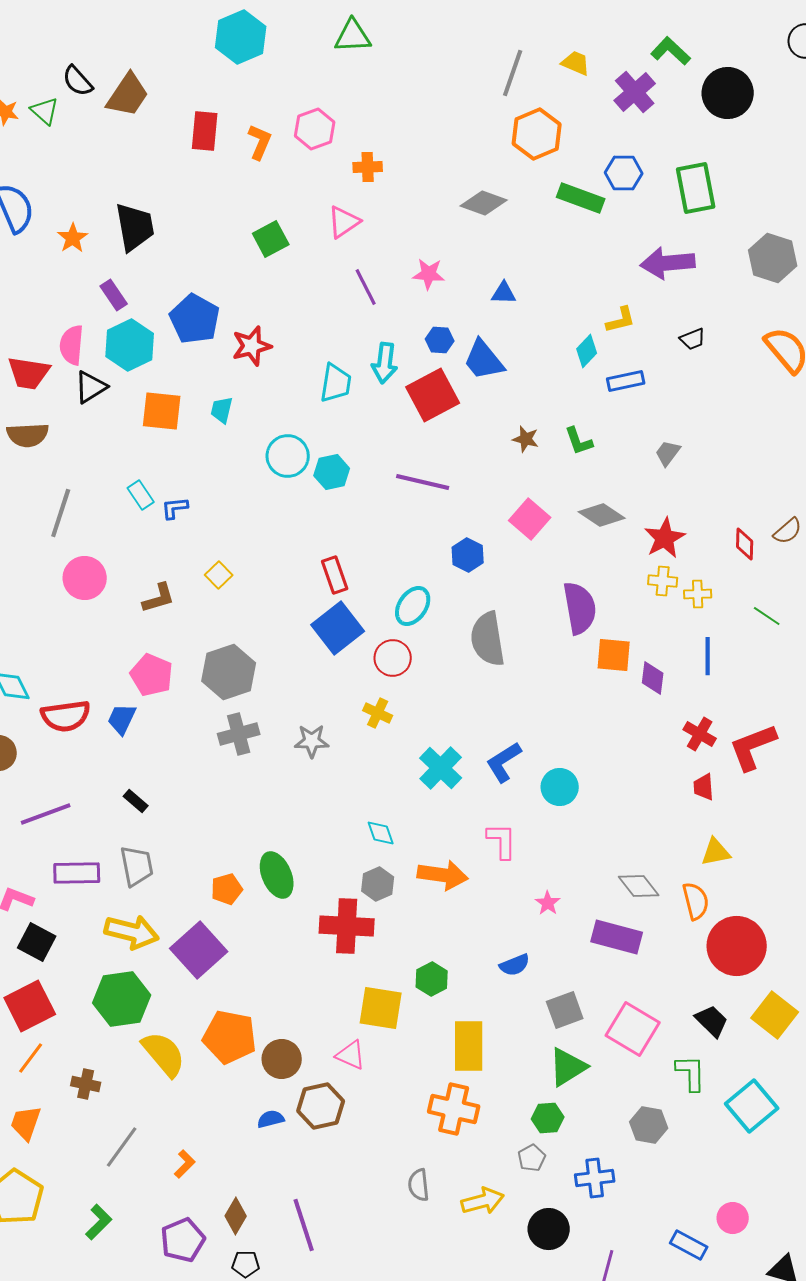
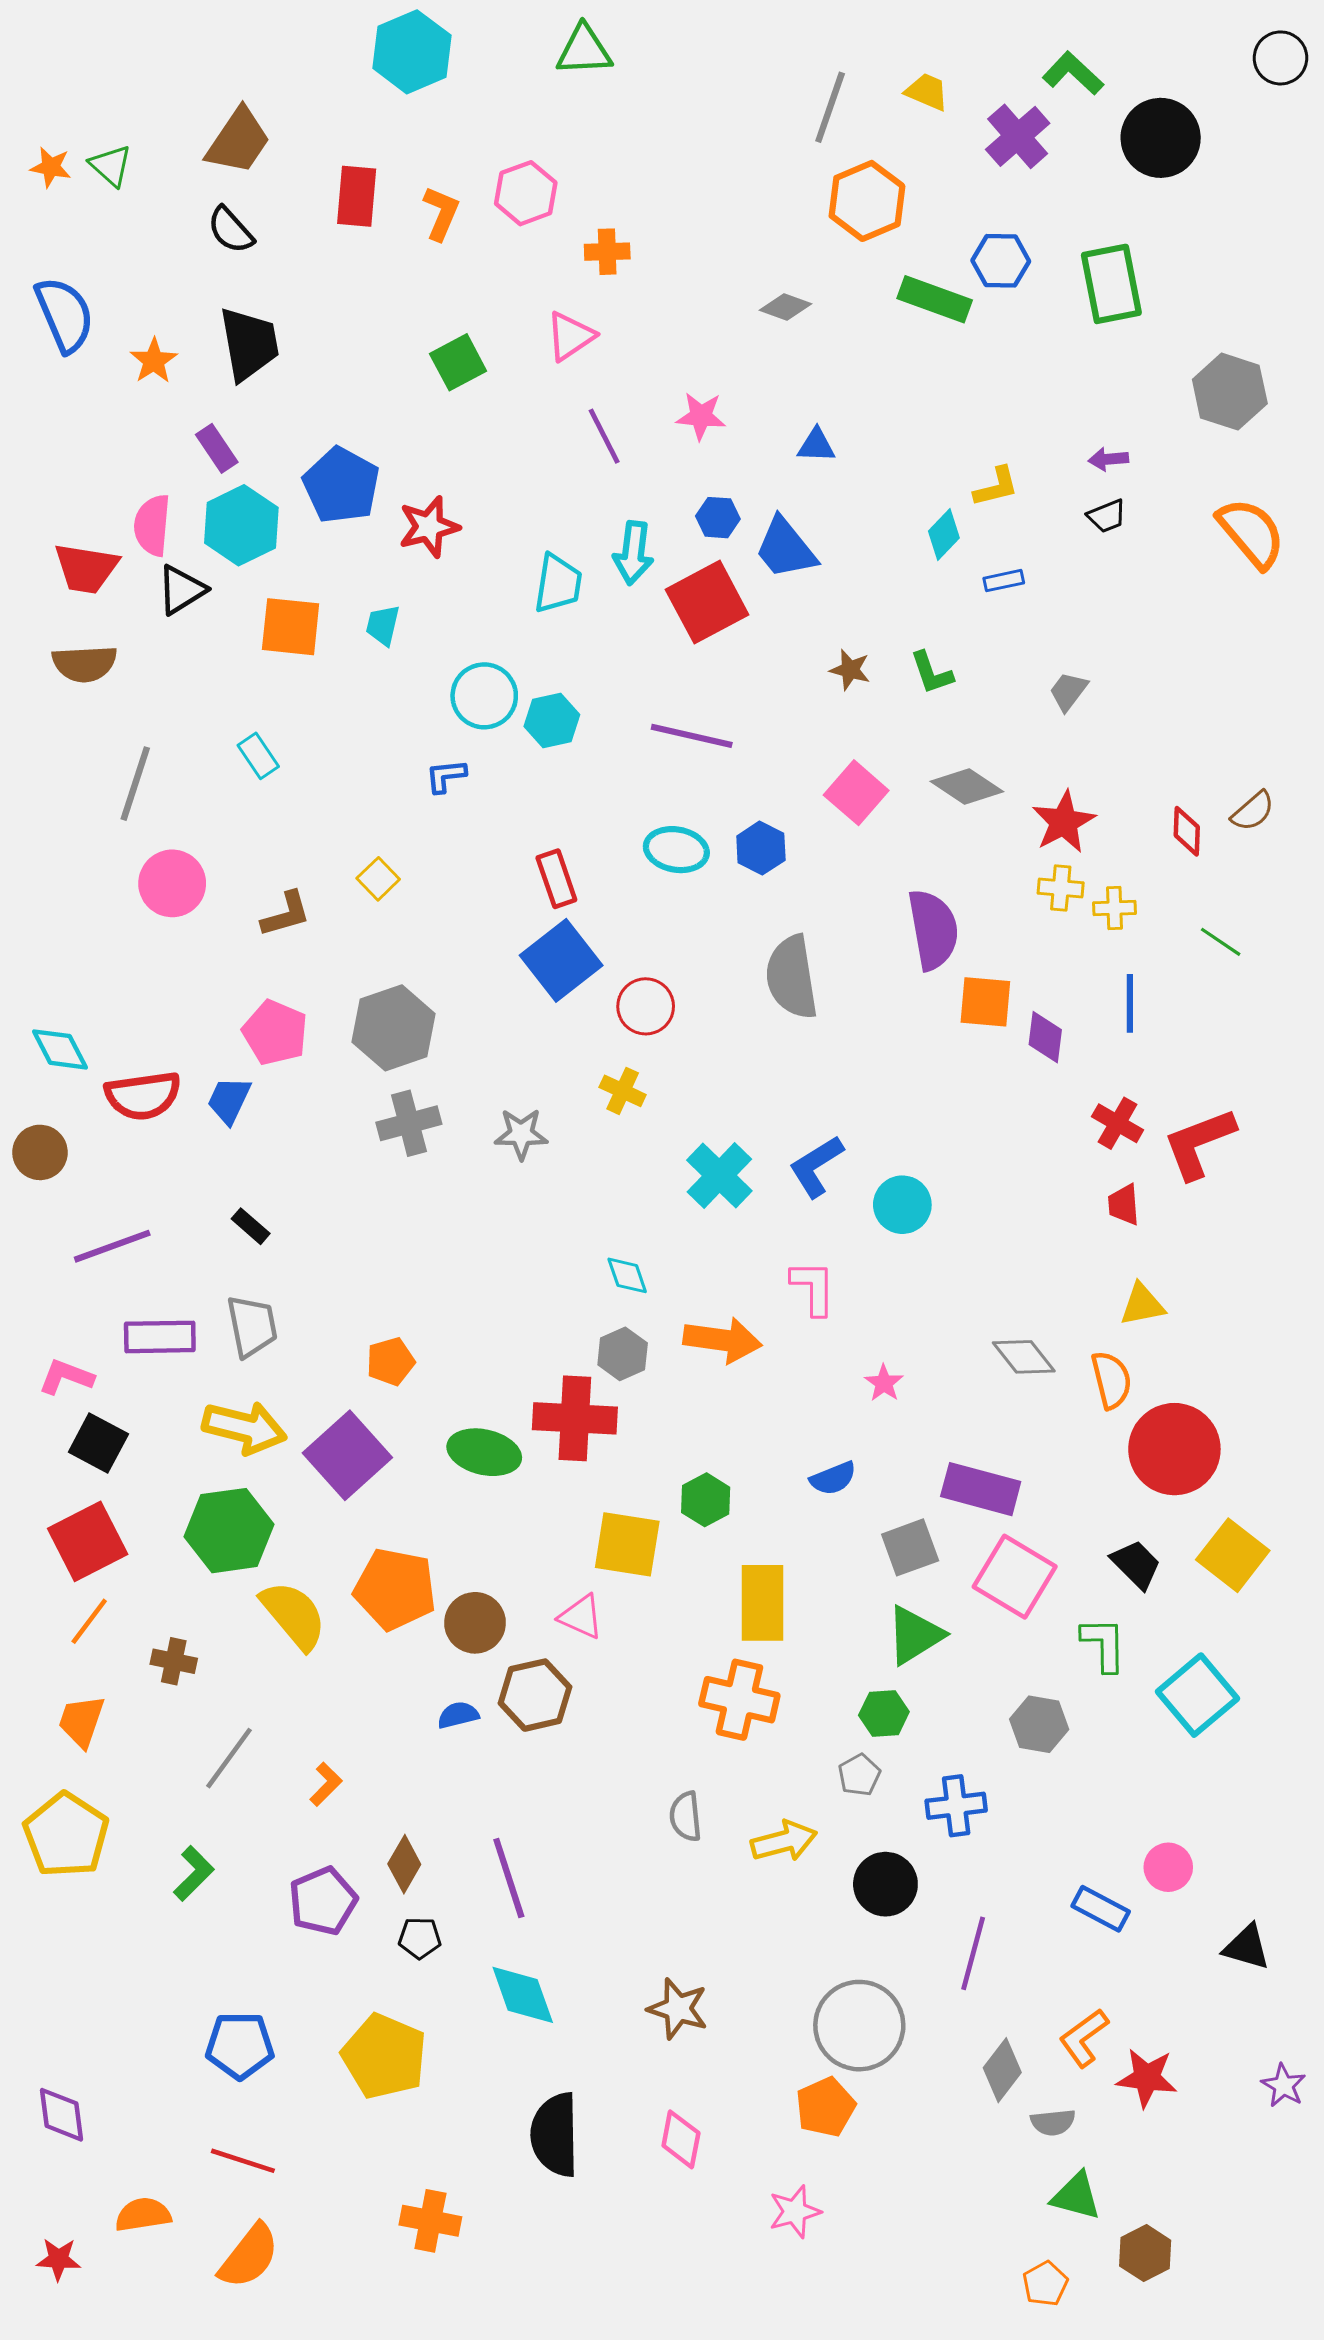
black semicircle: (78, 81) -> (231, 230), moved
gray diamond: (484, 203) -> (786, 307), size x0.7
purple arrow: (668, 263) -> (1108, 459), moved, size x0.5
blue rectangle: (626, 381) -> (1004, 581), size x0.7
blue L-shape: (175, 508) -> (446, 776), moved
cyan ellipse: (413, 606) -> (676, 850), moved, turned 66
green ellipse: (277, 875) -> (484, 1452), moved, turned -54
purple rectangle: (617, 937) -> (981, 1489), moved

